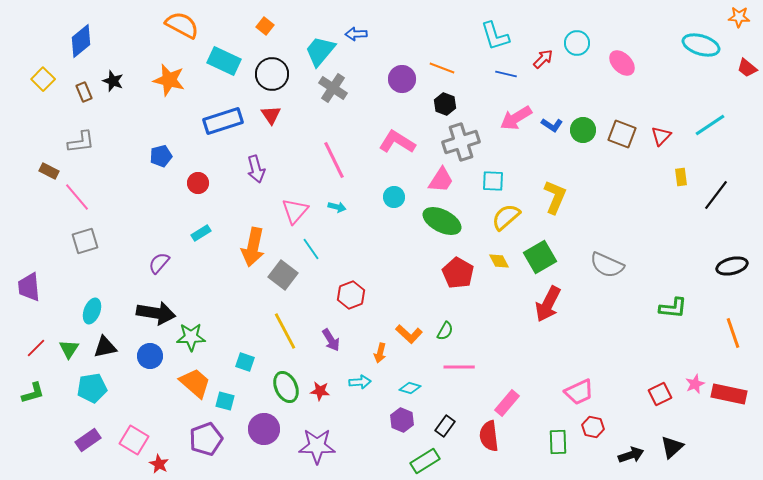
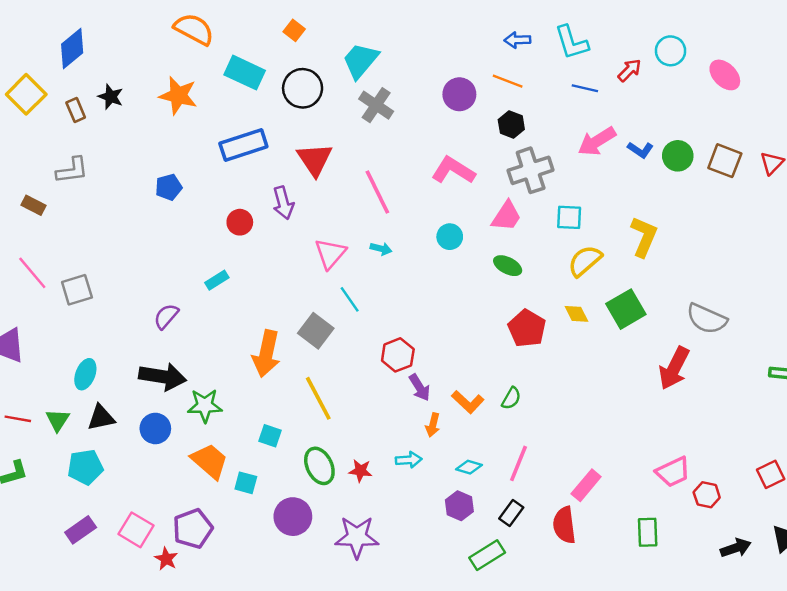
blue arrow: (356, 34) -> (517, 40), moved
yellow square: (43, 79) -> (26, 94), size x1.4
red triangle: (271, 115) -> (315, 159), moved, size x1.5
red circle: (198, 183) -> (240, 222), moved
pink line: (77, 197) -> (32, 273), moved
green ellipse: (442, 221) -> (508, 266), size x0.6
orange arrow: (253, 247) -> (266, 354), moved
red arrow: (548, 304) -> (674, 368), moved
purple arrow: (331, 340) -> (420, 387), moved
red line: (36, 348) -> (18, 419), turned 55
pink line: (459, 367) -> (518, 463), moved, turned -68
red hexagon: (593, 427) -> (707, 495), moved
purple pentagon: (206, 439) -> (193, 529), moved

